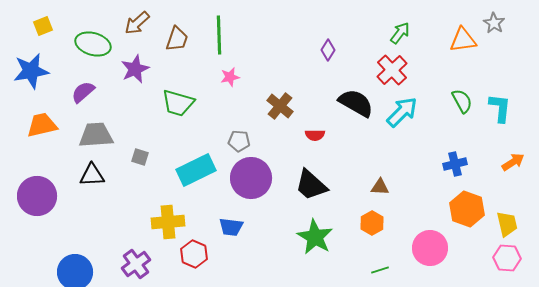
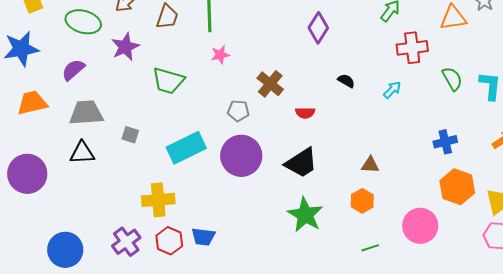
purple diamond: (328, 50) -> (318, 28), size x1.4
red cross: (392, 70) -> (412, 48), moved, turned 36
black semicircle: (356, 103) -> (346, 81), size x0.5
cyan arrow: (402, 112) -> (392, 90), size x0.6
gray pentagon: (239, 141) -> (238, 111), moved
black trapezoid: (311, 185) -> (301, 163), turned -75
blue trapezoid: (231, 227) -> (203, 237), moved
red hexagon: (194, 254) -> (169, 241), moved

